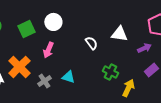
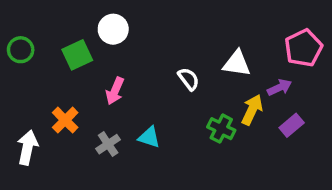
white circle: (53, 22) -> (113, 29), moved
orange cross: (19, 67) -> (65, 120), size x0.7
yellow arrow: (128, 88) -> (252, 110), moved

